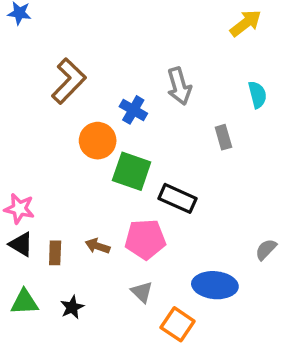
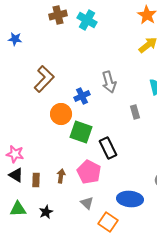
blue cross: (133, 110) -> (82, 96), turned 35
black rectangle: (178, 198) -> (108, 148), turned 40
pink pentagon: (145, 239) -> (89, 172), turned 30
brown arrow: (98, 246) -> (61, 176), turned 80

